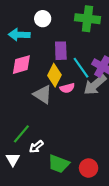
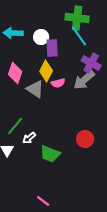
white circle: (43, 19) -> (41, 37), moved
pink diamond: (21, 65) -> (15, 73), moved, turned -55
cyan line: (81, 68) -> (79, 36), moved
red circle: (89, 168) -> (85, 139), moved

